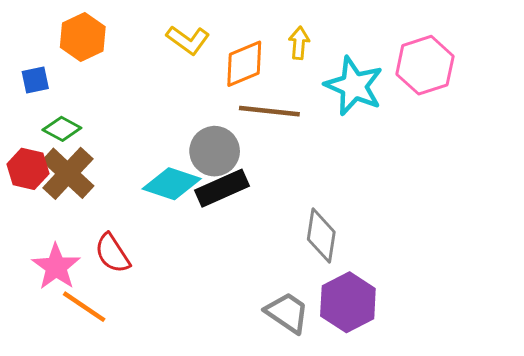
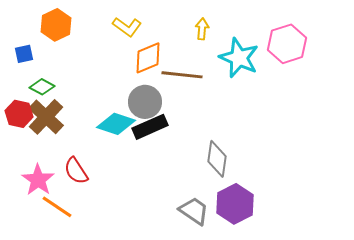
orange diamond: (244, 64) -> (148, 58), moved

